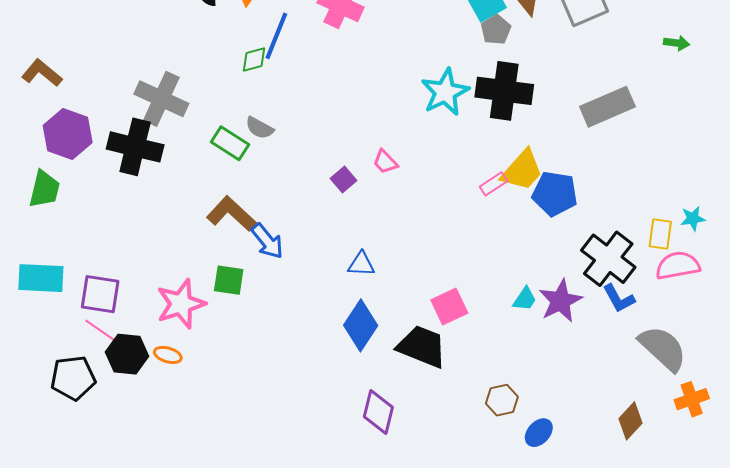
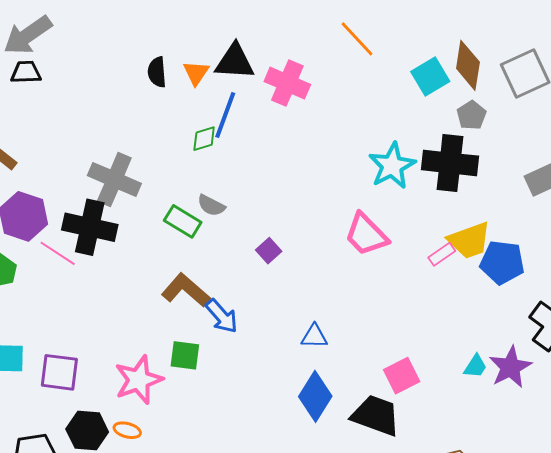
gray pentagon: (496, 30) -> (471, 115), moved
pink trapezoid: (385, 162) -> (366, 235), moved, size x1.8
yellow trapezoid: (522, 170) -> (469, 240), turned 30
purple square: (343, 179) -> (269, 251), moved
pink line: (102, 332) -> (58, 253), moved

